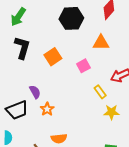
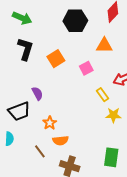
green arrow: (18, 17) -> (22, 18), turned -102
orange star: (47, 109) -> (50, 123), moved

